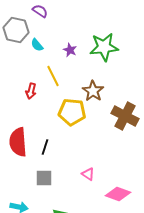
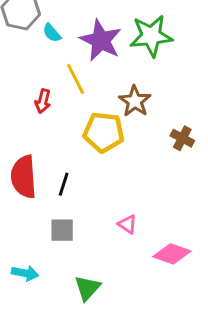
purple star: (70, 50) -> (101, 40), size x2.0
brown cross: (125, 116) -> (182, 138), size x0.6

